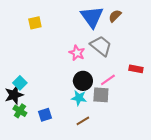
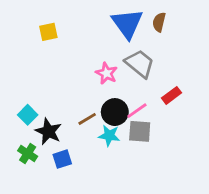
brown semicircle: (115, 16) -> (159, 22), turned -32
red rectangle: (136, 69) -> (171, 95), moved, turned -48
pink line: (108, 80) -> (137, 111), moved
black star: (14, 95) -> (48, 131), moved, turned -30
brown line: (83, 121) -> (87, 119), moved

